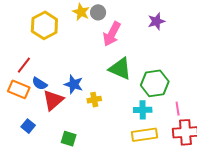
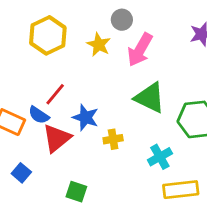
yellow star: (81, 12) -> (99, 45), moved
red line: (24, 65) -> (55, 94), moved
cyan cross: (143, 110) -> (160, 157), moved, turned -30

